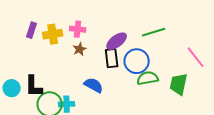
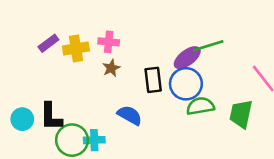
purple rectangle: (32, 30) -> (48, 43), turned 35
purple ellipse: (117, 41) -> (187, 58), moved

